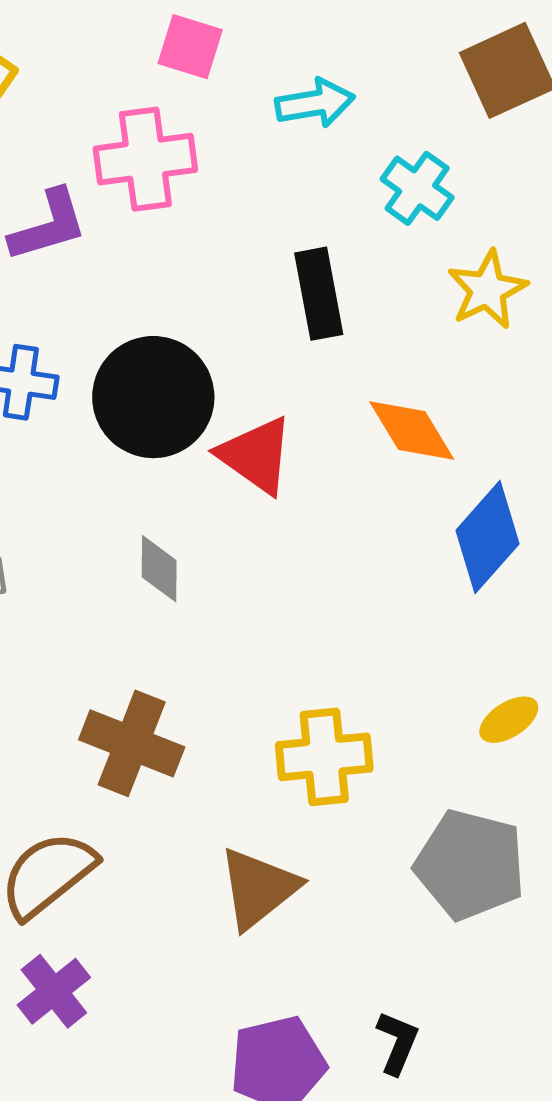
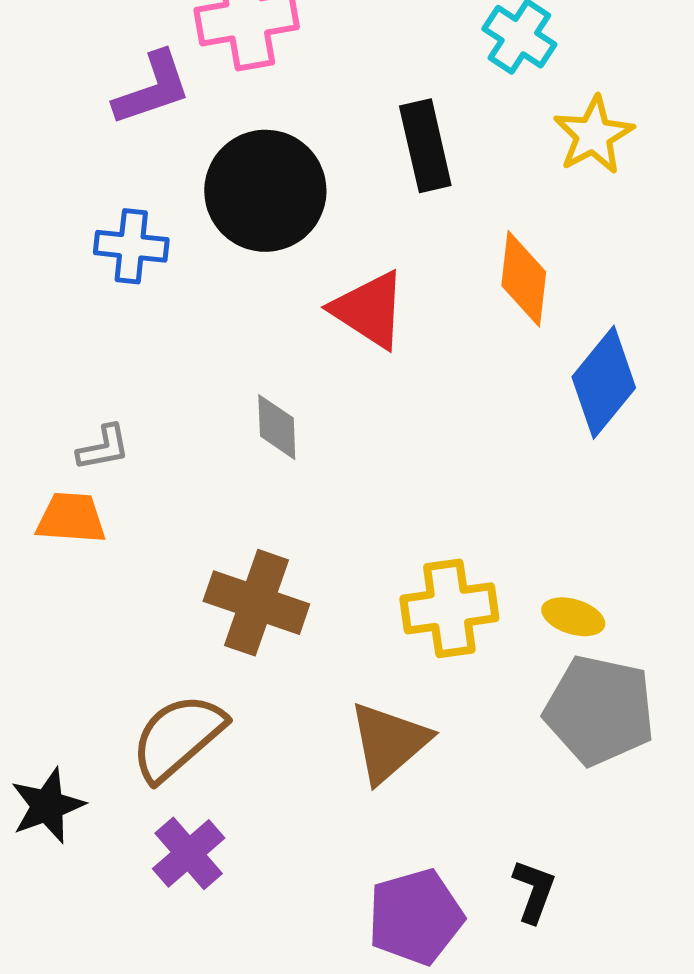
black circle: (153, 397) -> (265, 191), moved
orange diamond: (412, 430) -> (524, 279), turned 40
yellow ellipse: (509, 720) -> (573, 617), moved, turned 52

